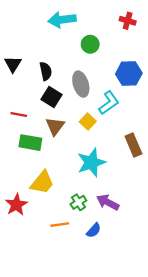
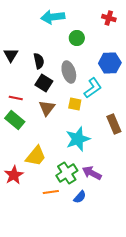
yellow square: (88, 122) -> (75, 104), turned -32
green rectangle: (30, 143) -> (15, 120), moved, turned 30
green cross: (78, 202) -> (67, 173), size x1.5

